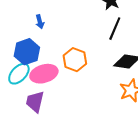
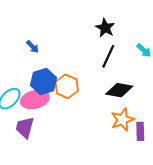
blue arrow: (40, 22) -> (33, 47), turned -32
blue hexagon: (27, 52) -> (44, 82), moved

